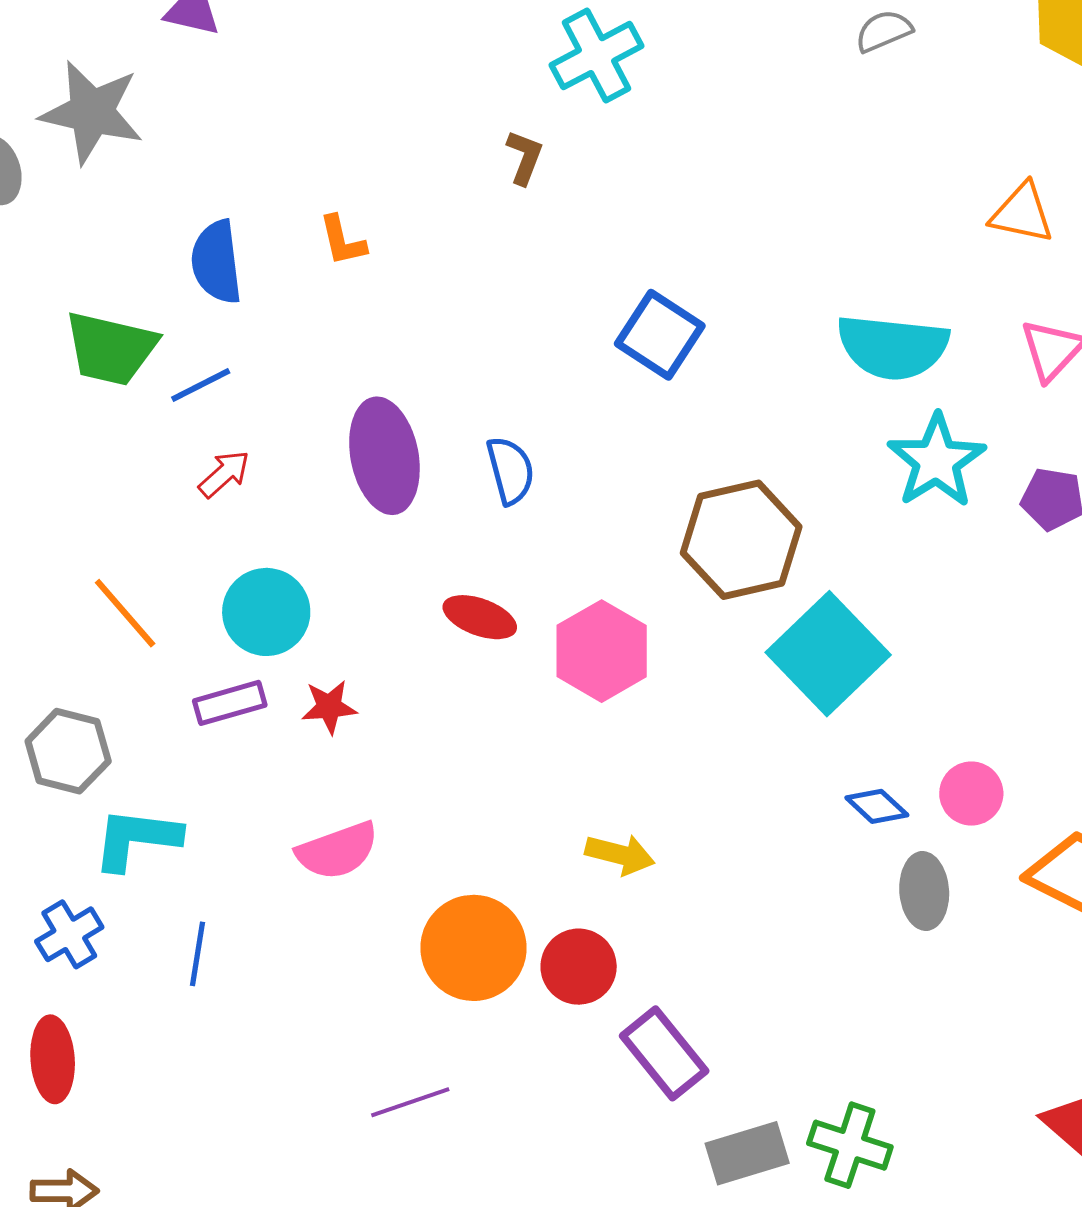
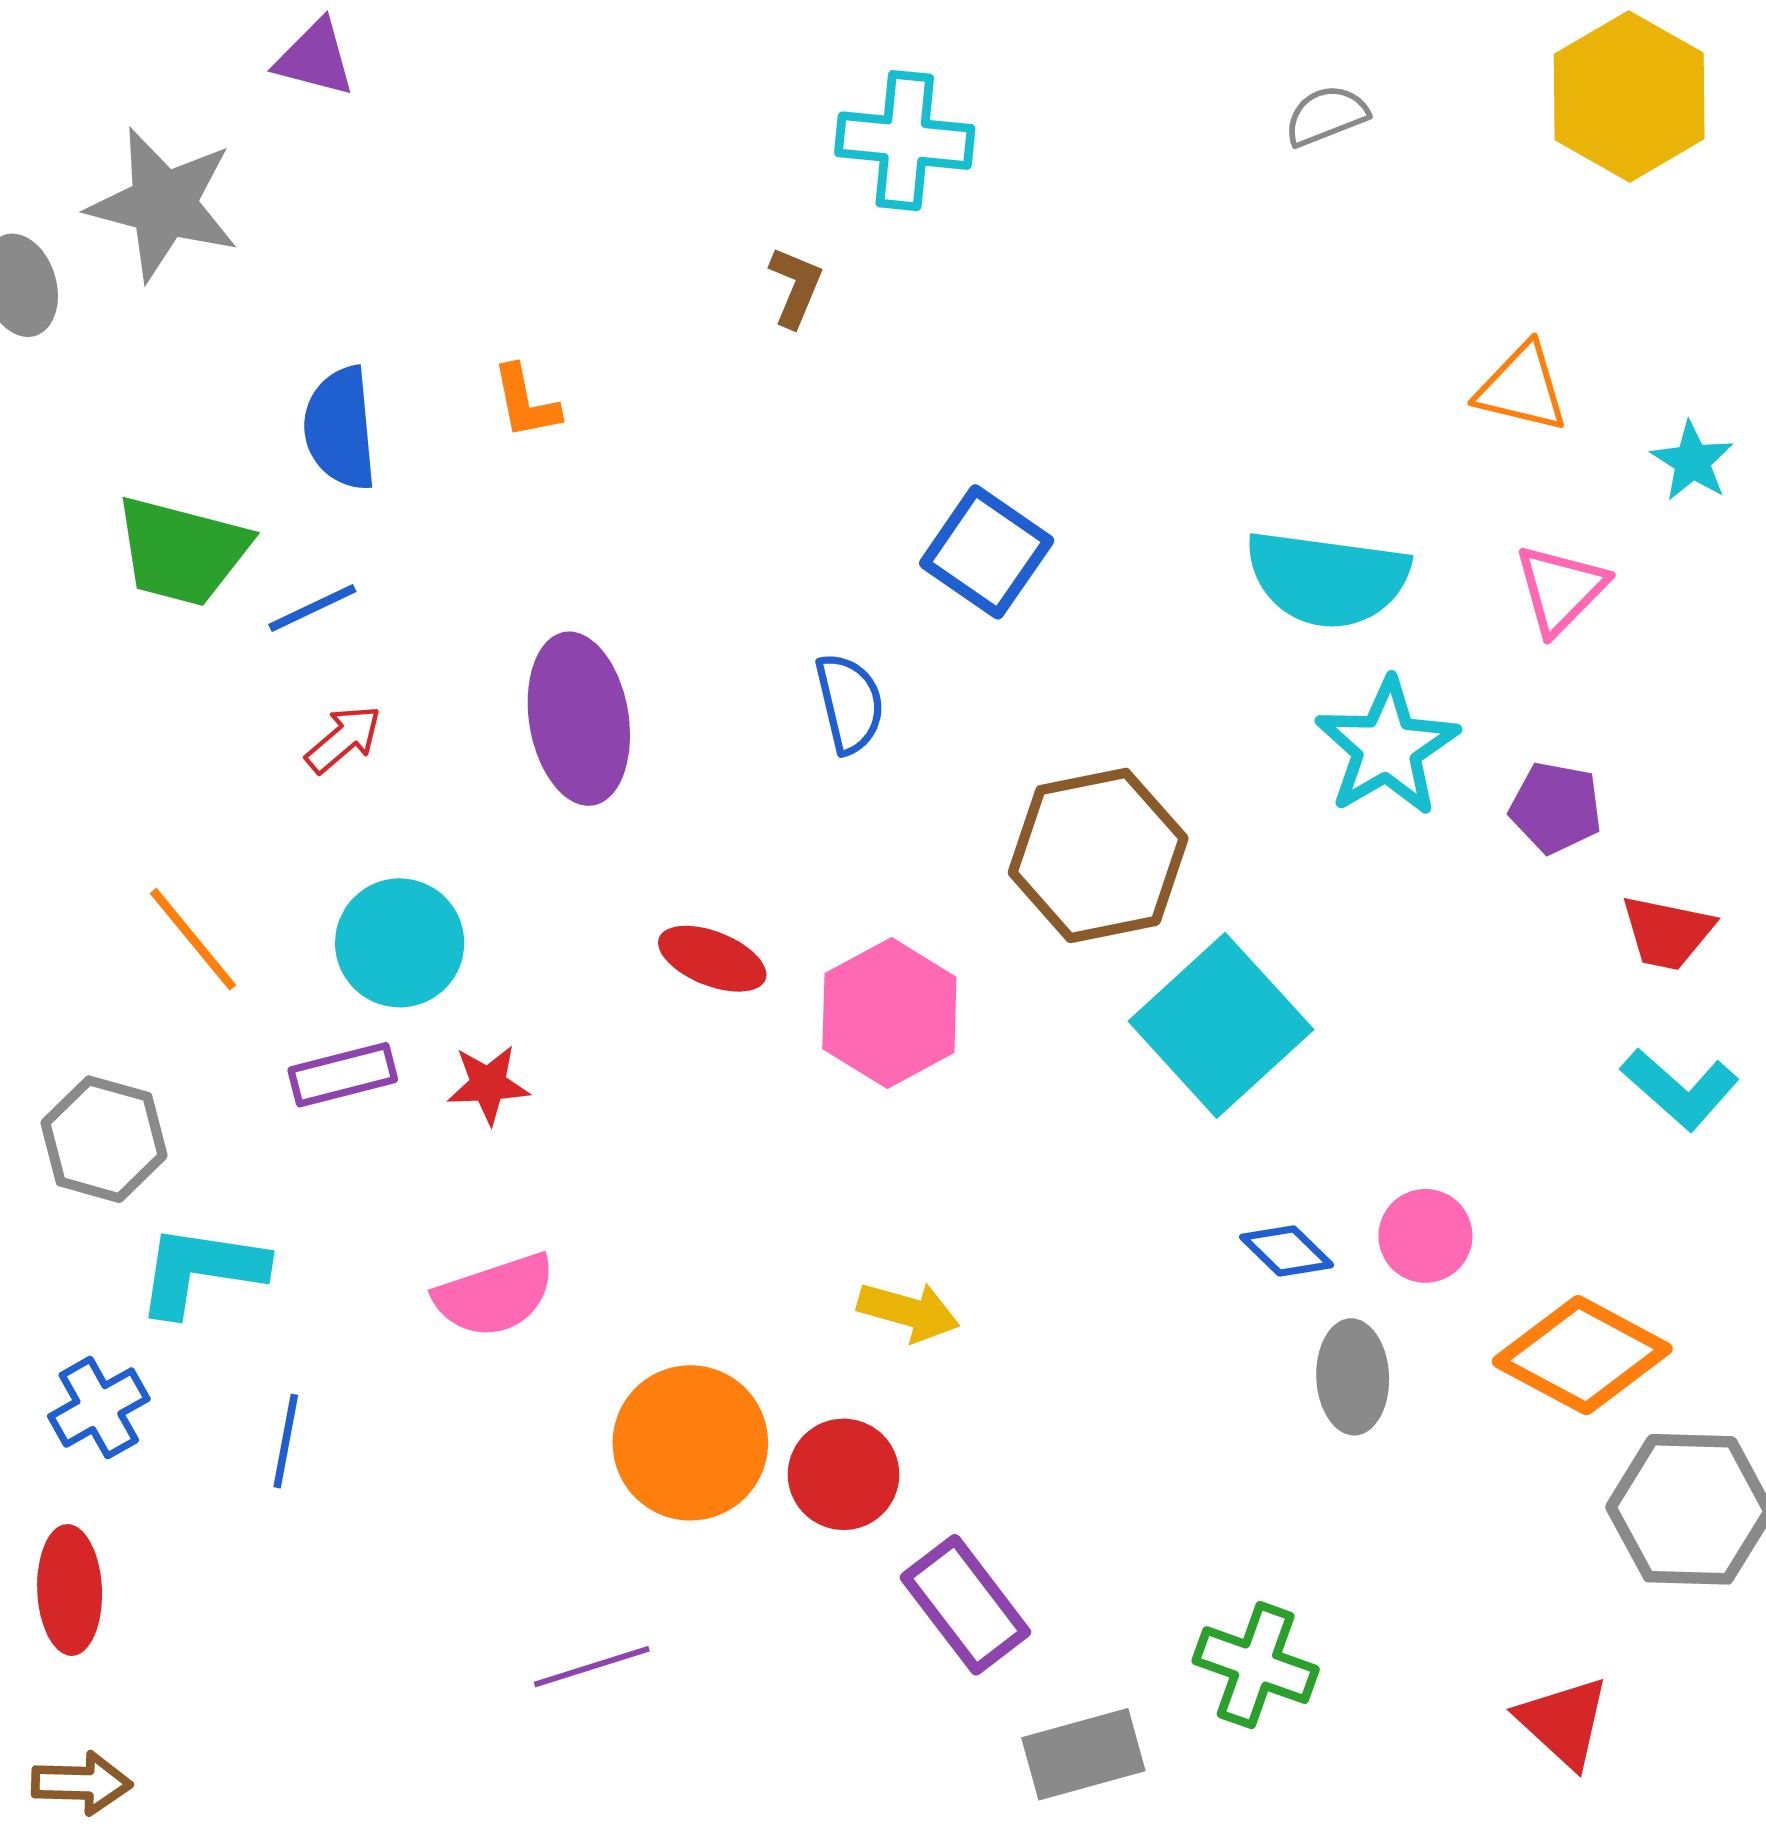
cyan cross: (597, 56) -> (905, 141), turned 32
blue semicircle: (510, 470) -> (850, 703), moved
green cross: (850, 1145) -> (1256, 1665), moved

